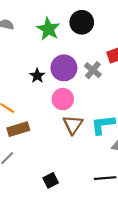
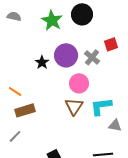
pink circle: (63, 99) -> (79, 83), moved

